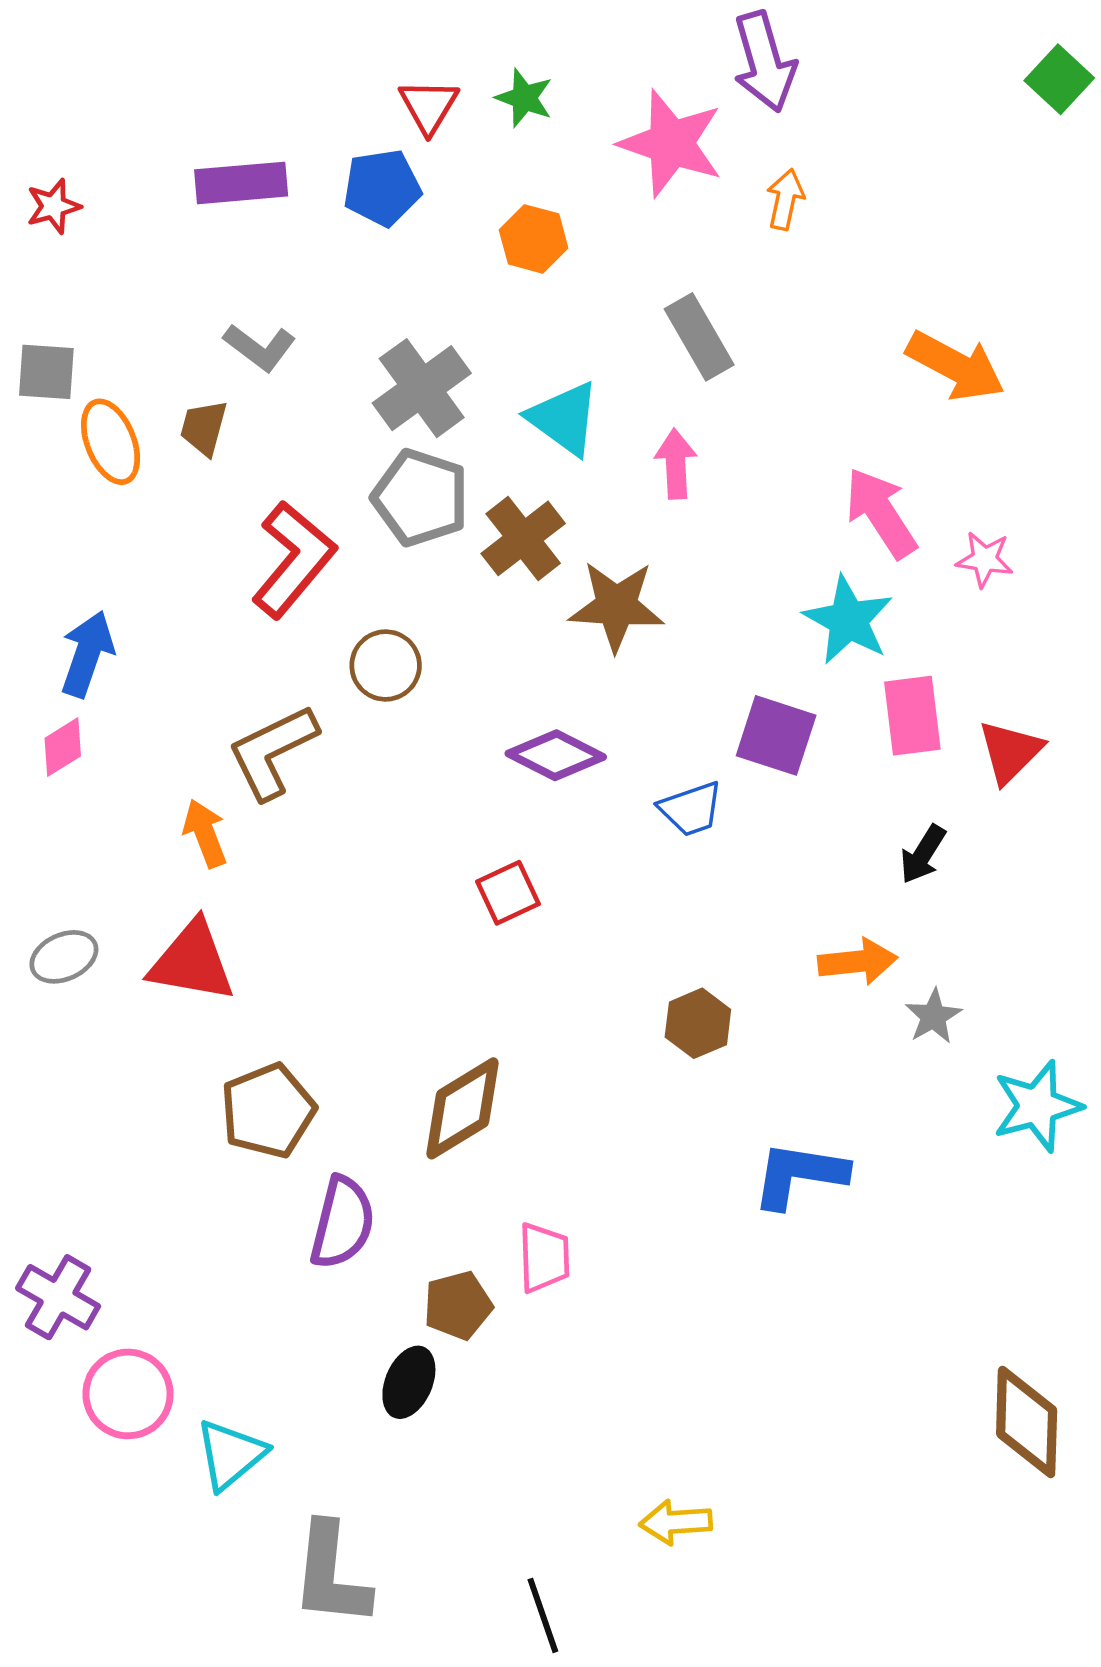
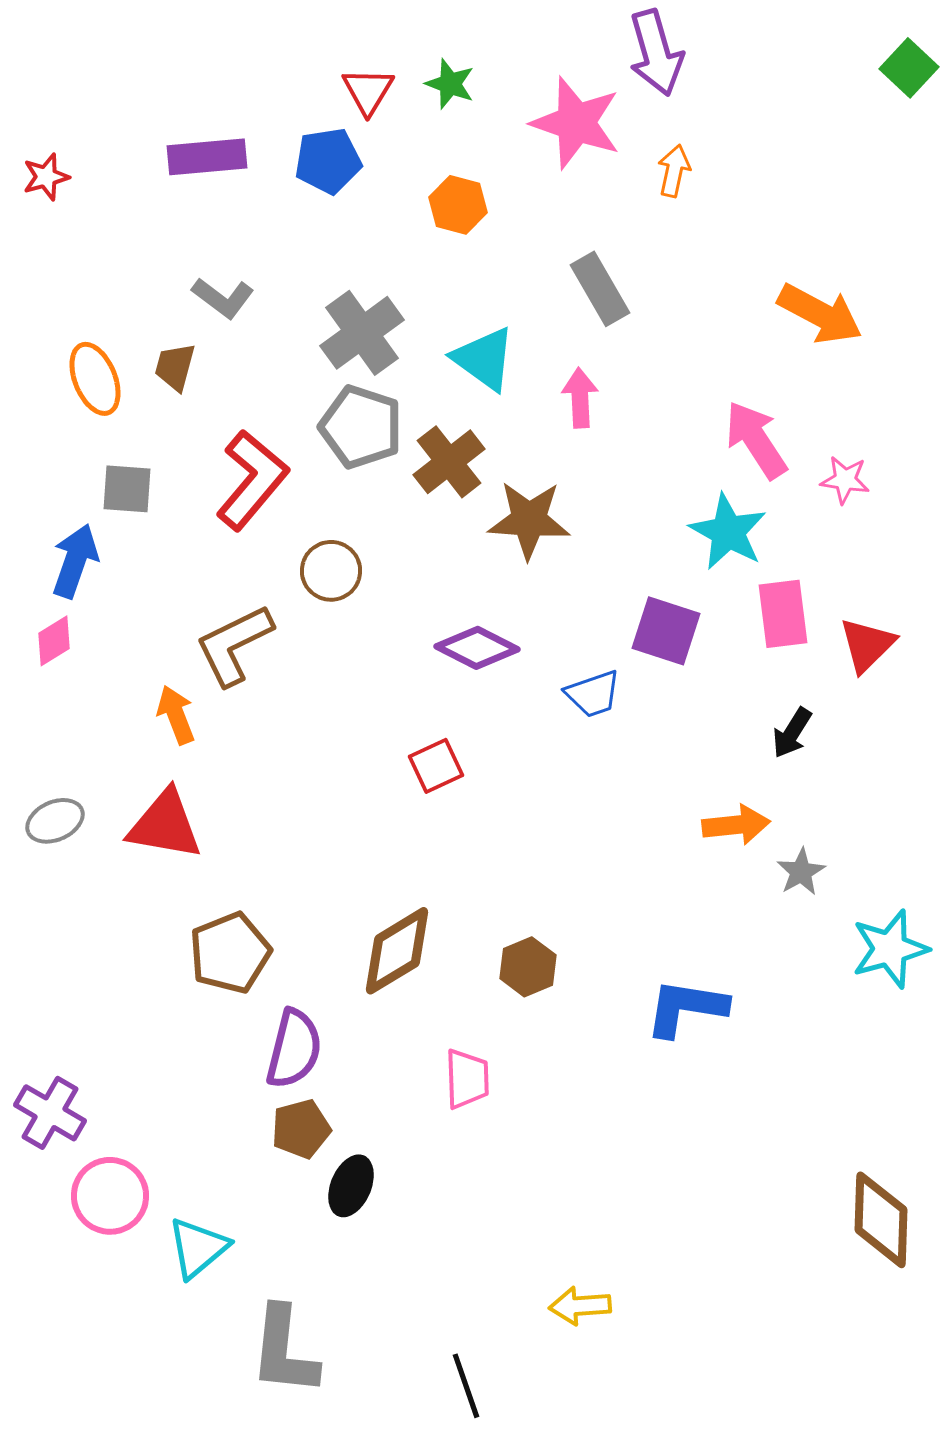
gray square: (46, 372) -> (127, 489), moved
brown hexagon: (698, 1023) -> (528, 967), moved
brown pentagon: (458, 1305) -> (301, 1129), moved

